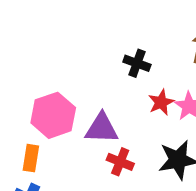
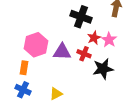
black cross: (137, 63) -> (81, 17), size x1.5
red cross: (120, 162) -> (84, 54), moved

